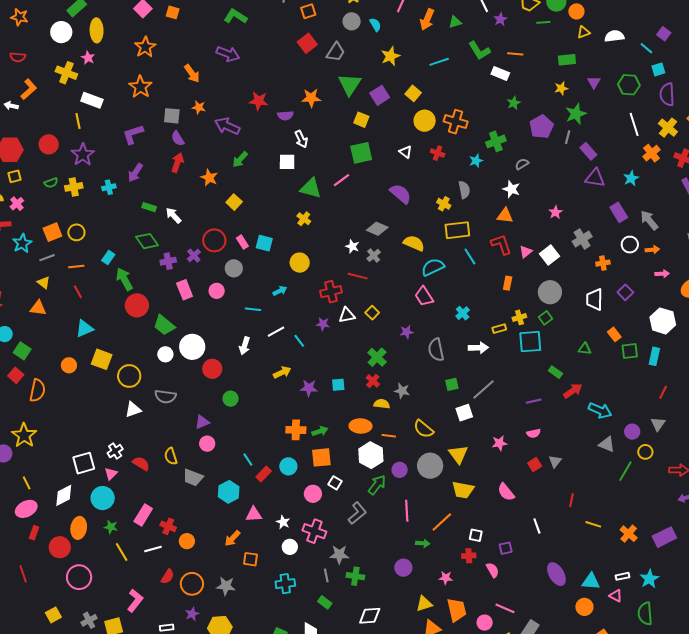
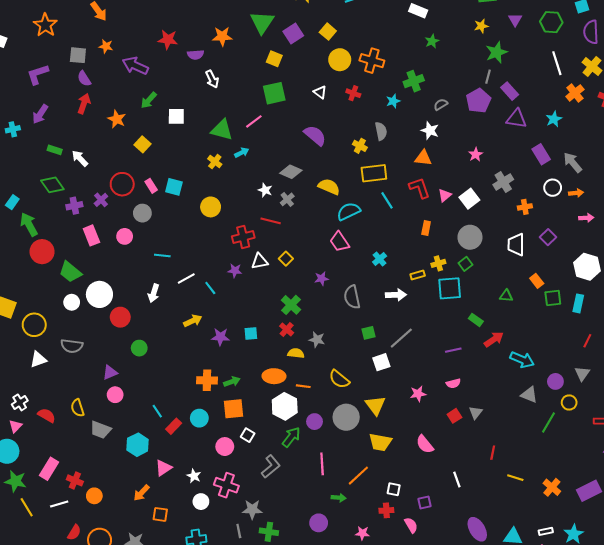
purple pentagon: (541, 127) -> (478, 101), moved
white square: (287, 162) -> (176, 116), moved
cyan arrow: (280, 291) -> (242, 153), moved
pink triangle: (254, 514) -> (163, 468), turned -30
green star: (111, 527) -> (16, 481), size x1.5

